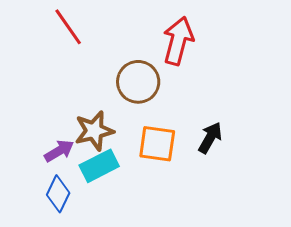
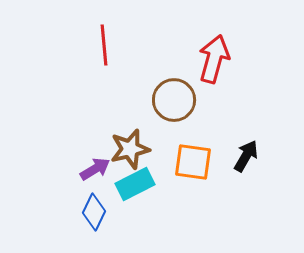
red line: (68, 27) -> (104, 45), turned 30

